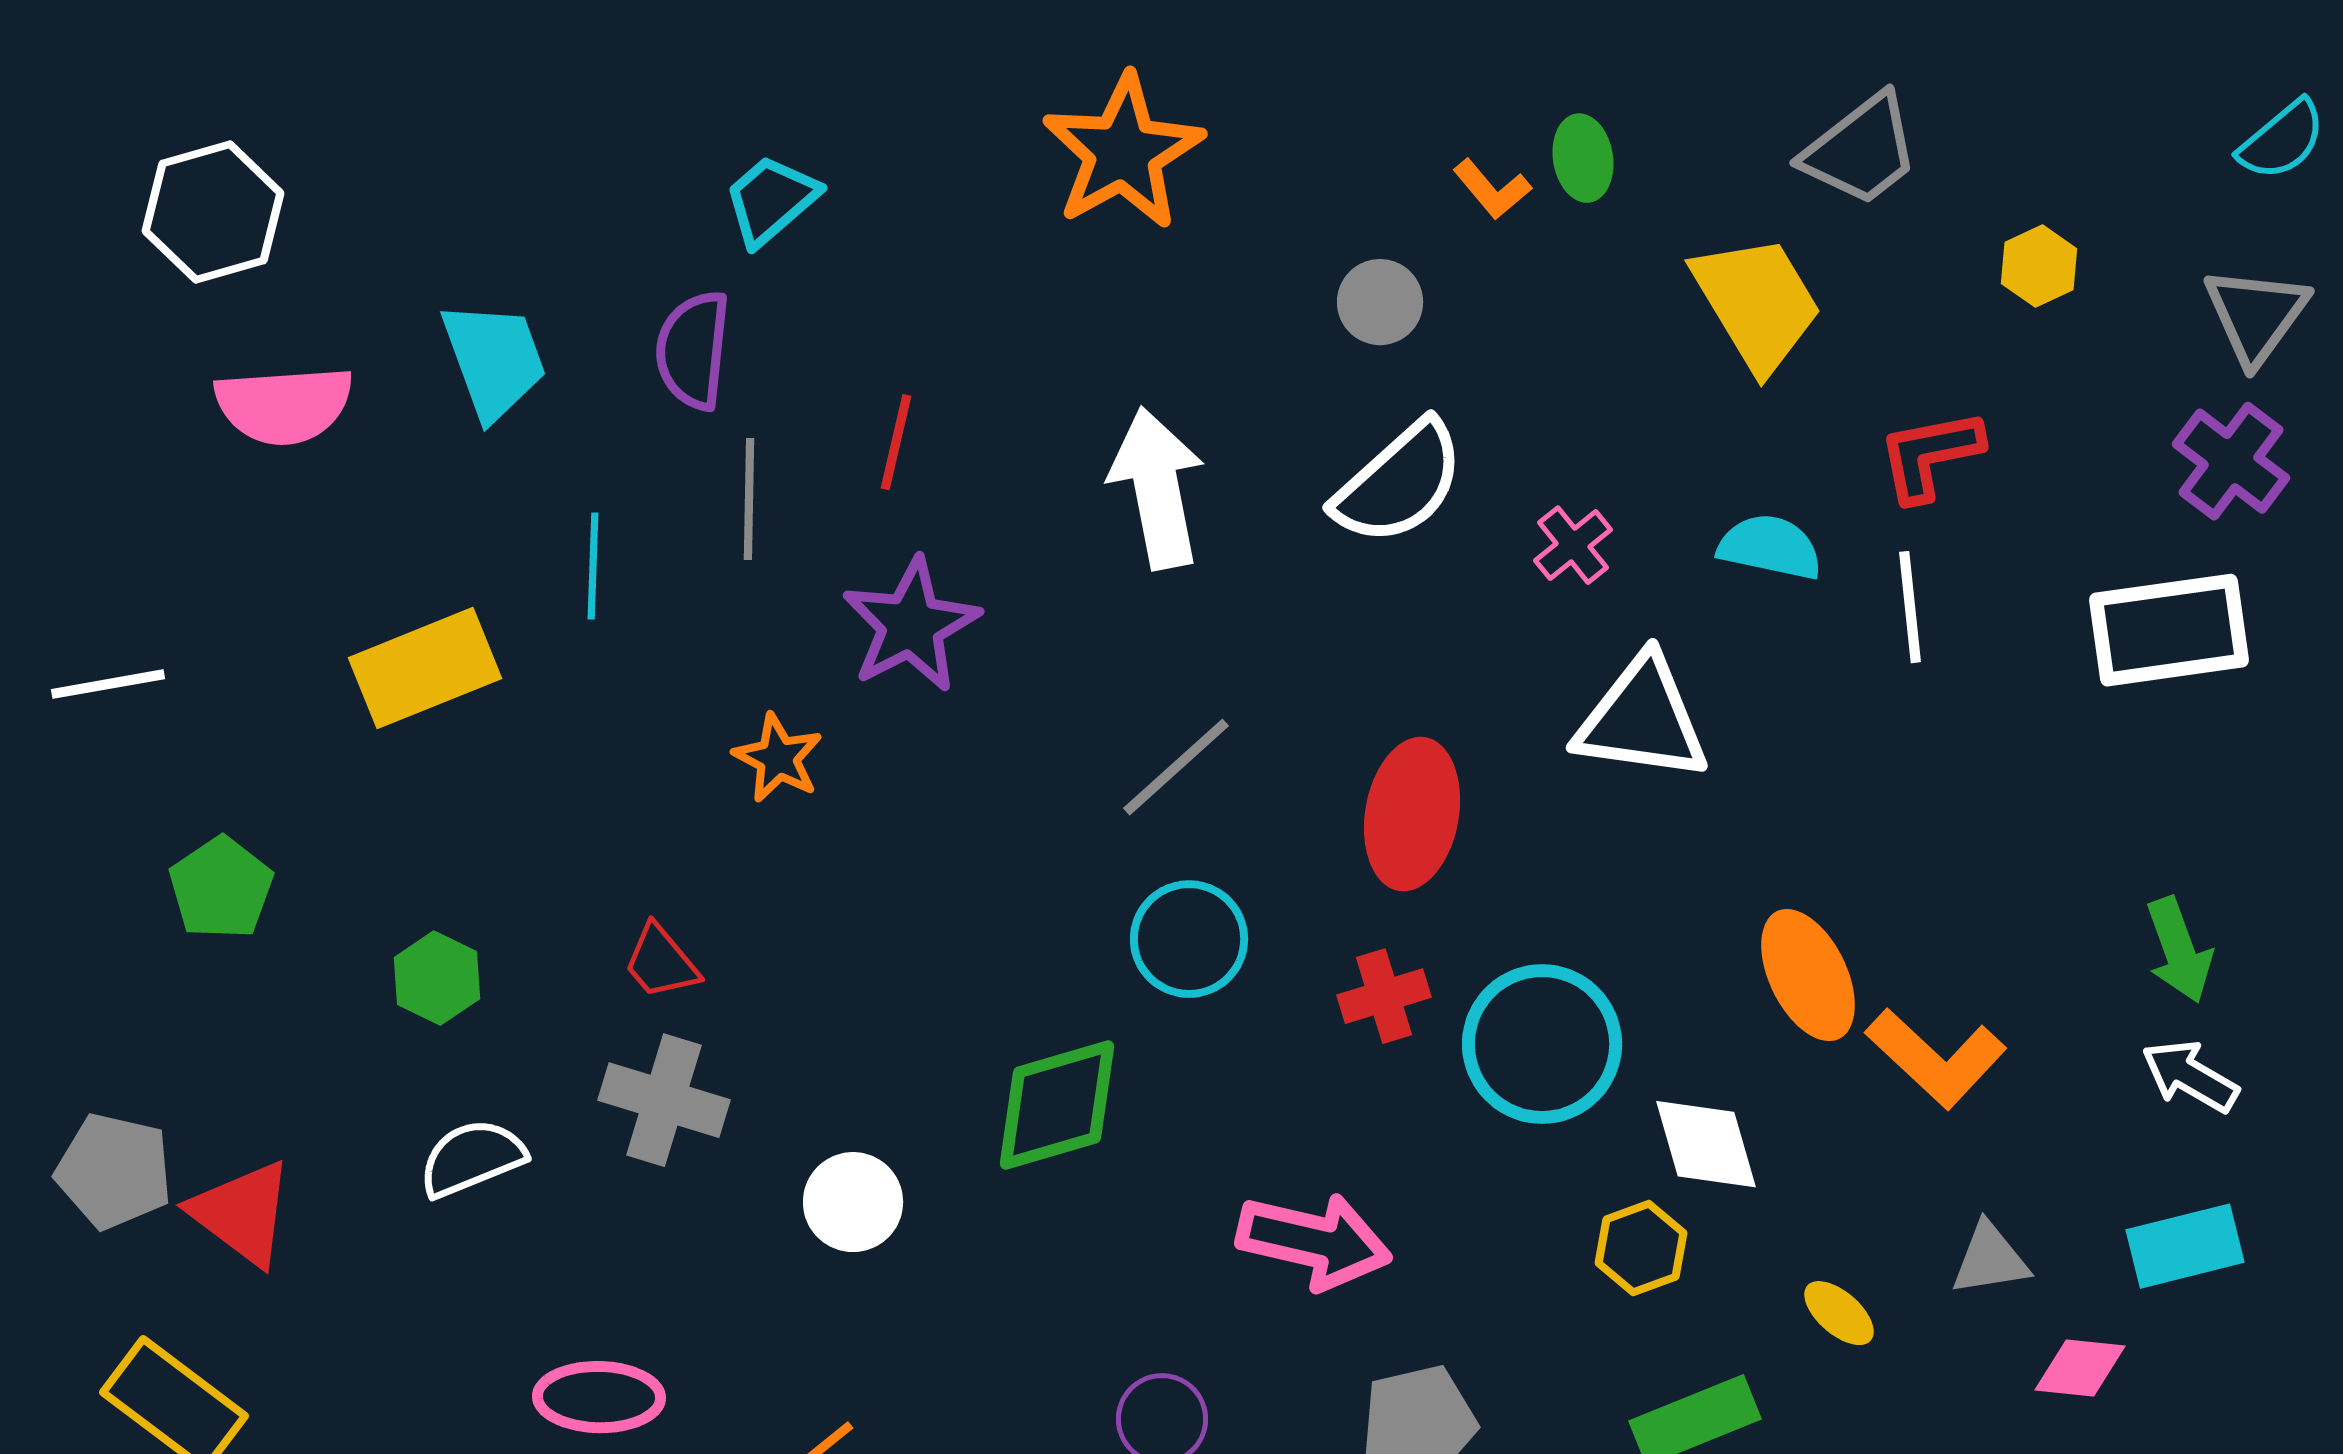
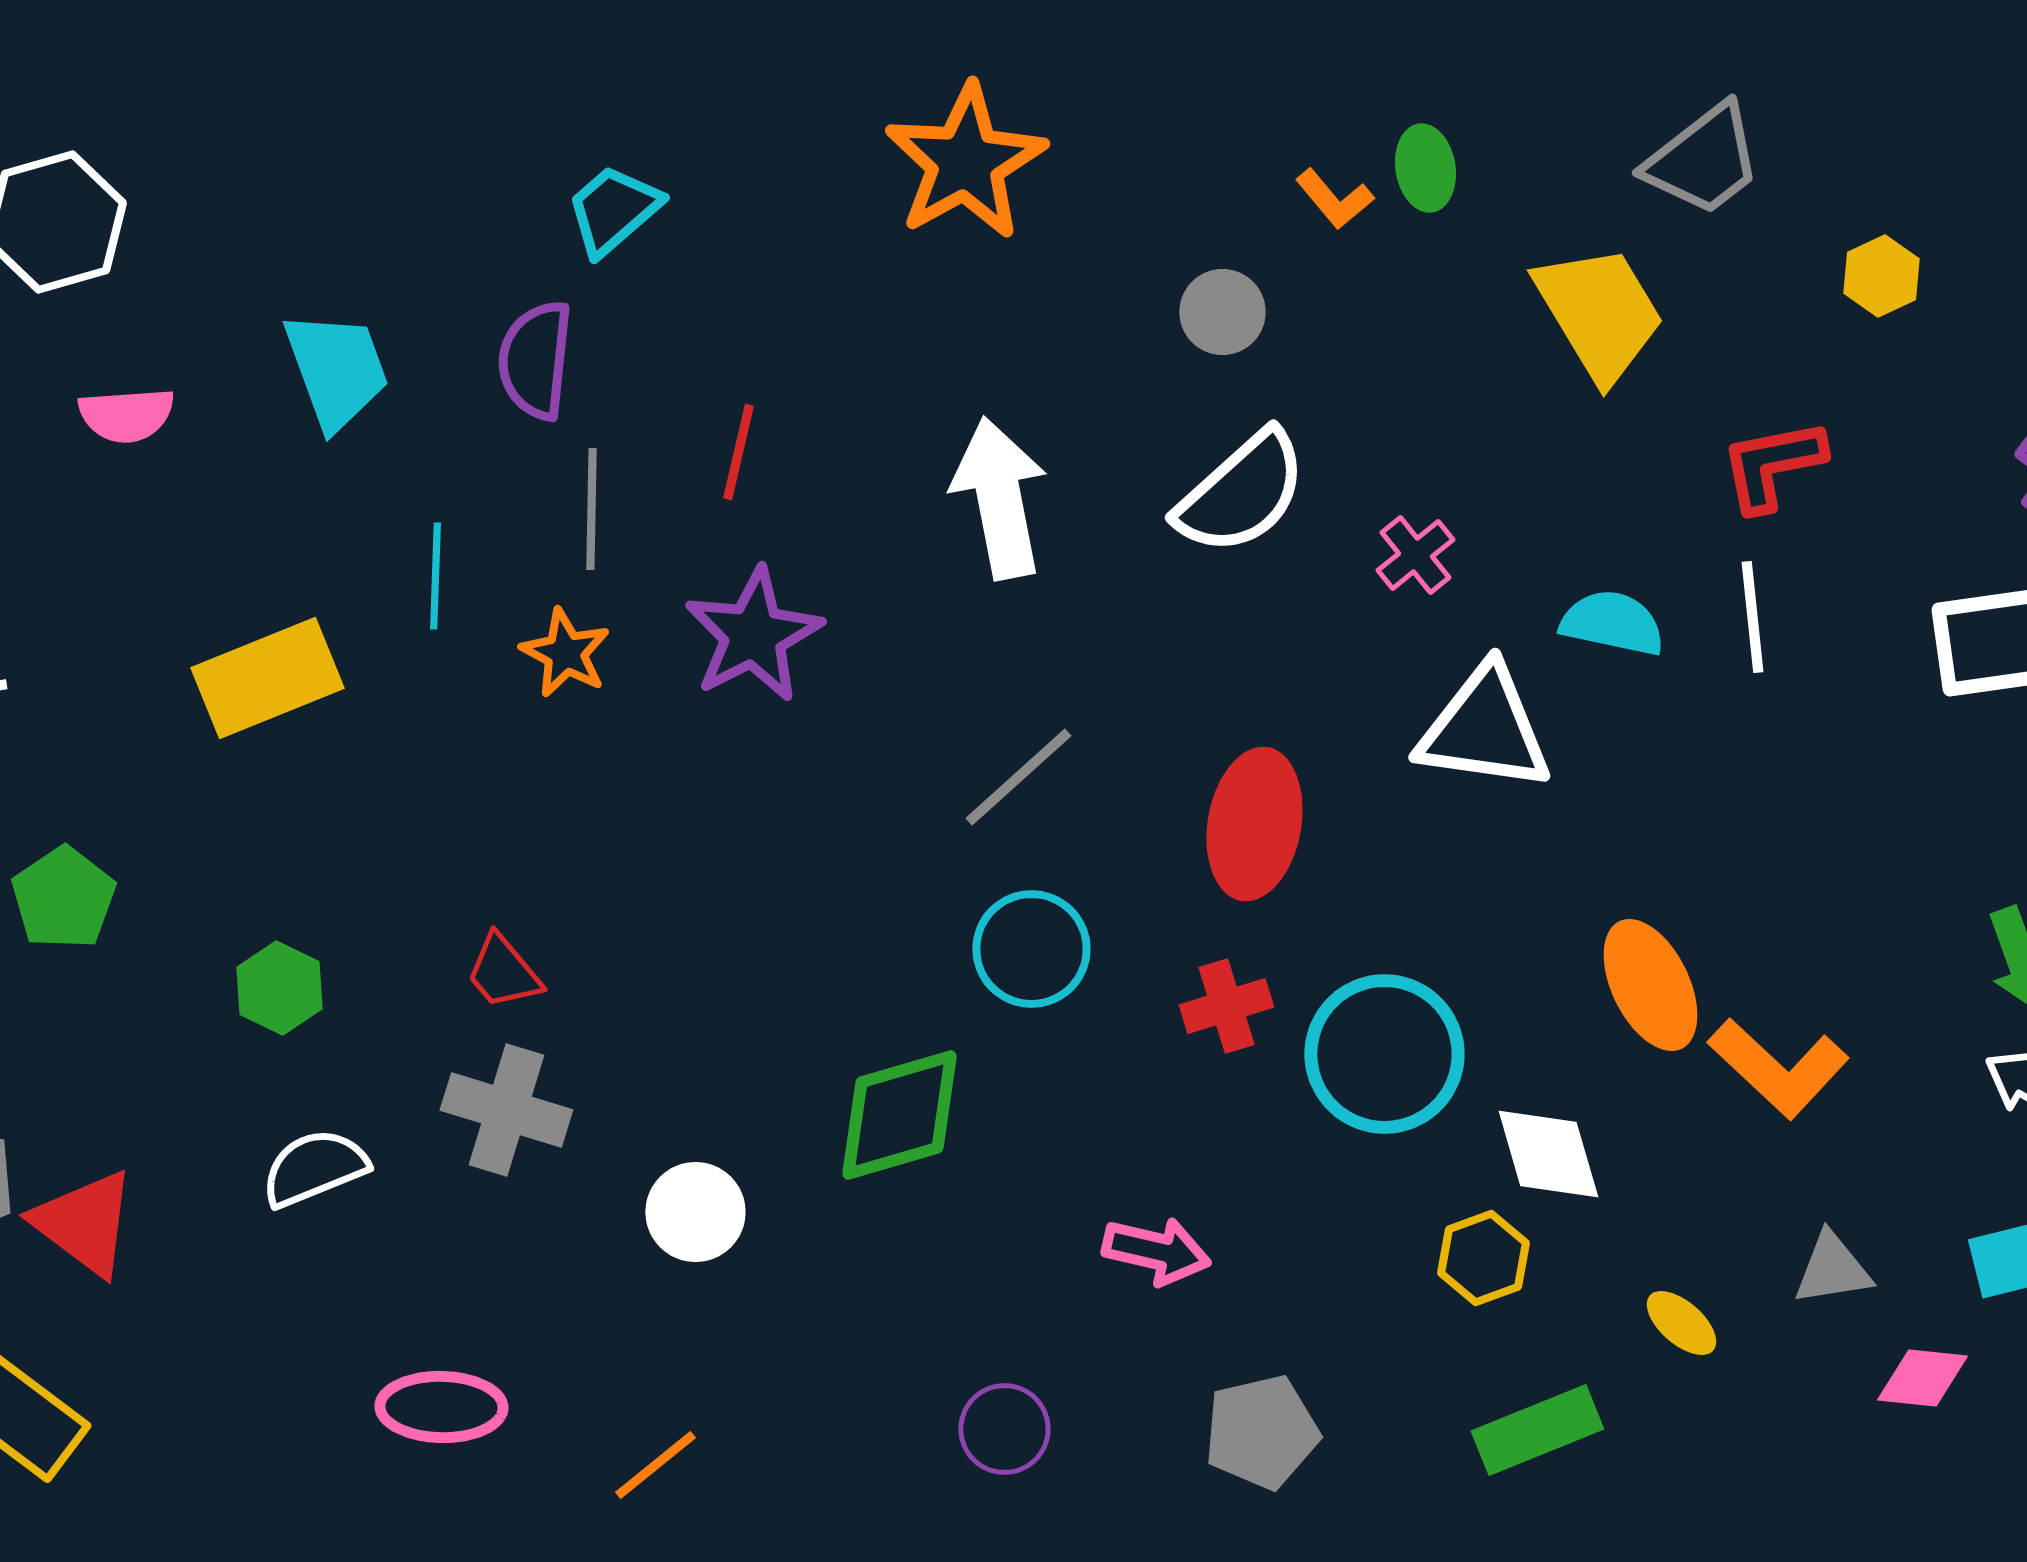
pink semicircle: (284, 405) -> (126, 415), size x0.7
cyan semicircle: (1770, 547) -> (1612, 623), moved
orange star: (778, 758) -> (565, 653), moved
pink arrow: (1314, 1241) -> (1156, 1251), size x0.7

